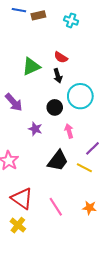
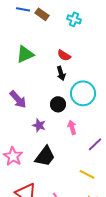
brown rectangle: (38, 15) -> (42, 14), turned 48
green triangle: (31, 67) -> (25, 54), moved
black trapezoid: (58, 161) -> (45, 156), moved
yellow line: (84, 168) -> (87, 174), moved

